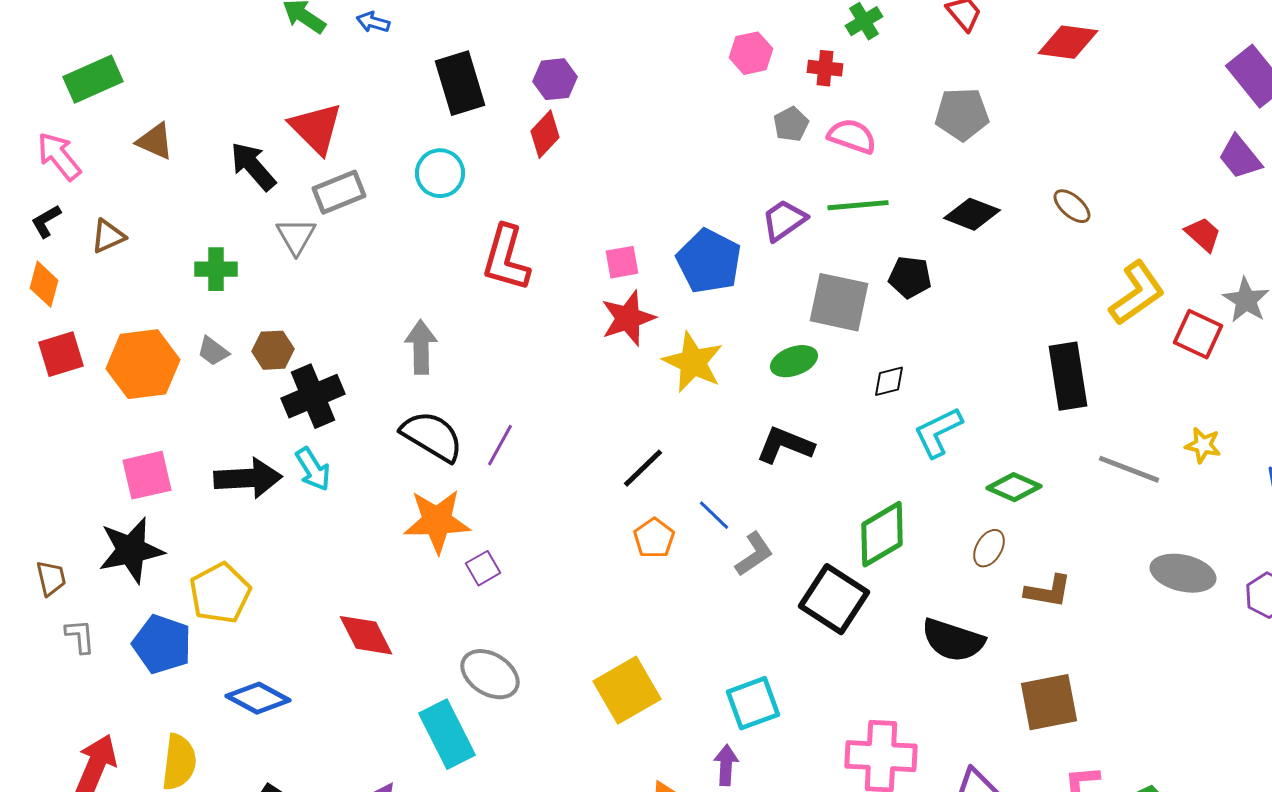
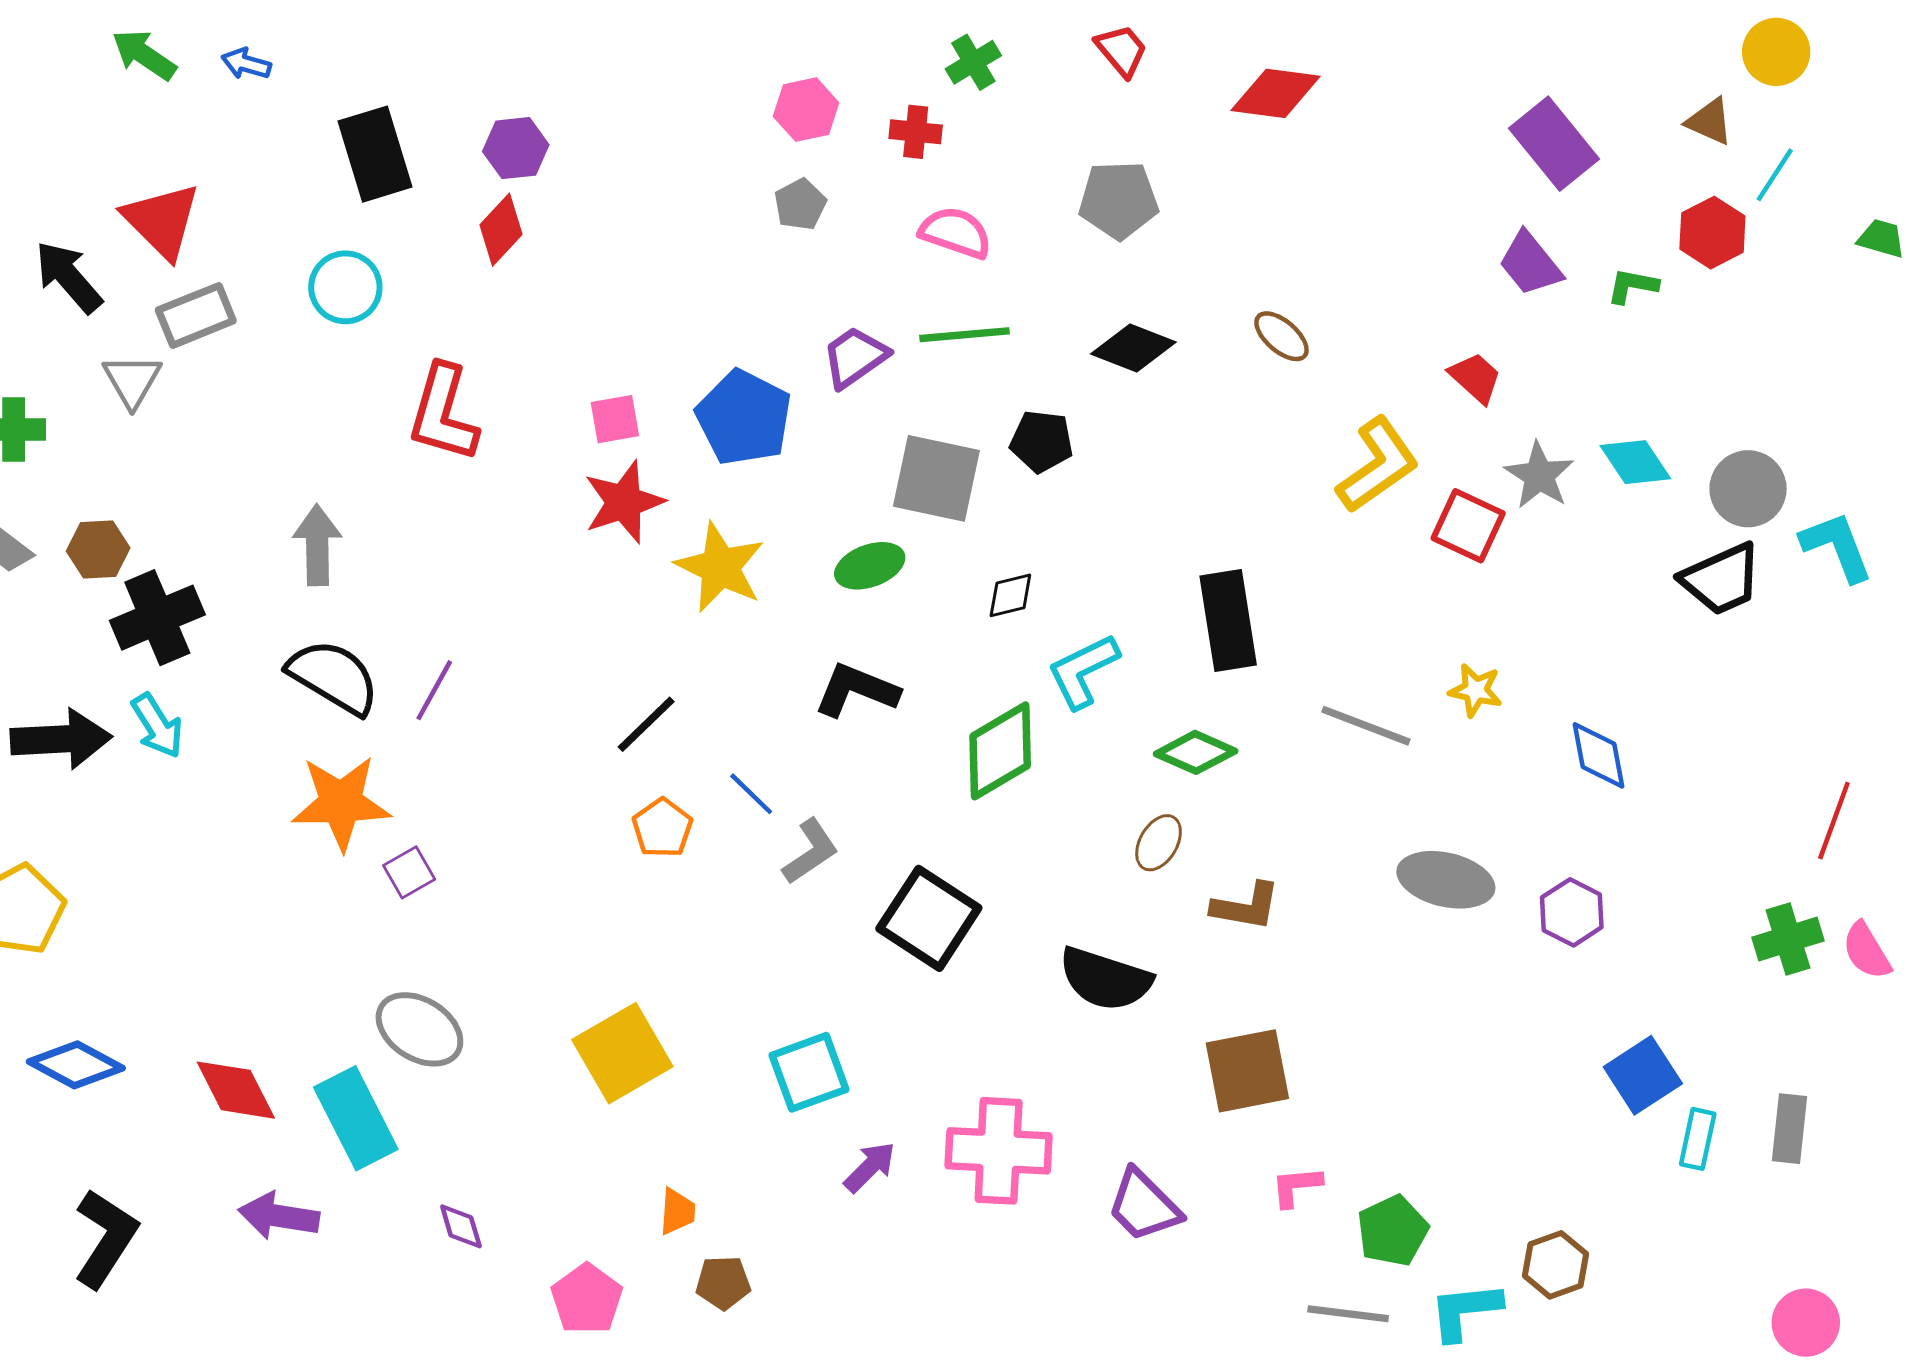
gray pentagon: (791, 124) -> (800, 204), moved
black rectangle: (1068, 376) -> (1228, 621), moved
green diamond: (882, 534) -> (1000, 751), moved
red diamond: (366, 635) -> (236, 1090), moved
purple arrow: (726, 765) -> (870, 1167), moved, turned 42

